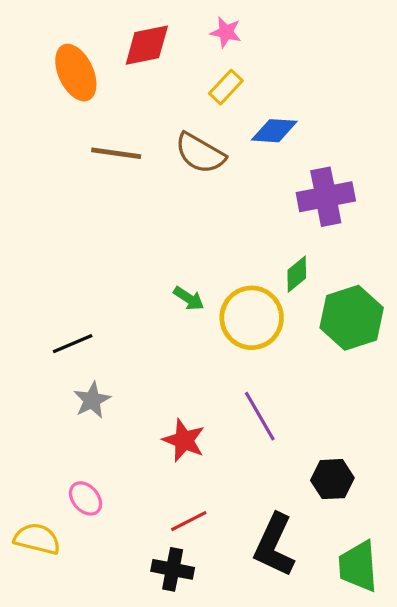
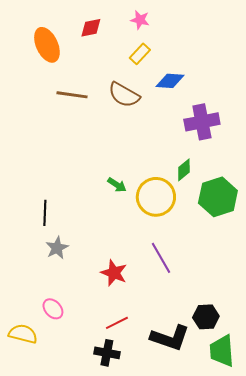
red diamond: (147, 45) -> (91, 28), size x0.7
black line: (73, 344) -> (45, 213), turned -65
black hexagon: (332, 479) -> (206, 317), moved
black L-shape: (274, 545) -> (170, 338), turned -96

